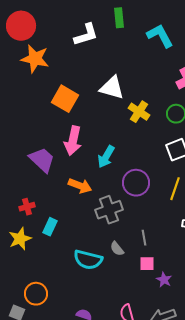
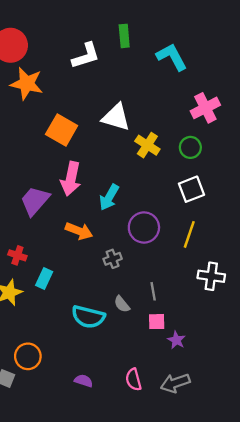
purple trapezoid: (42, 160) -> (35, 201), turned -92
red cross: (27, 207) -> (17, 255), turned 35
gray cross: (109, 210) -> (113, 259), size x0.6

